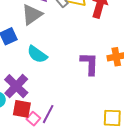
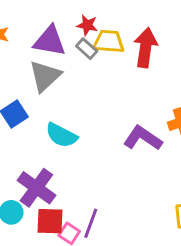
purple L-shape: (89, 64) -> (143, 138), turned -50

